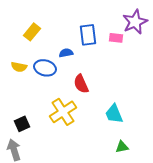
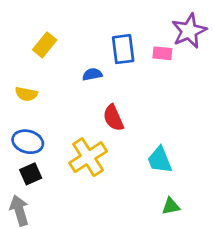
blue ellipse: (45, 68) -> (28, 142), moved

